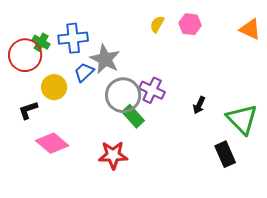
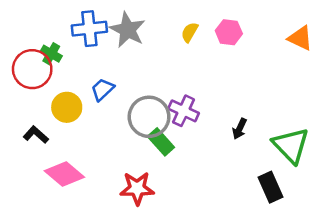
blue cross: (73, 38) -> (89, 29), moved
gray star: (105, 59) -> (128, 30), moved
black L-shape: (28, 110) -> (36, 135), turned 60

